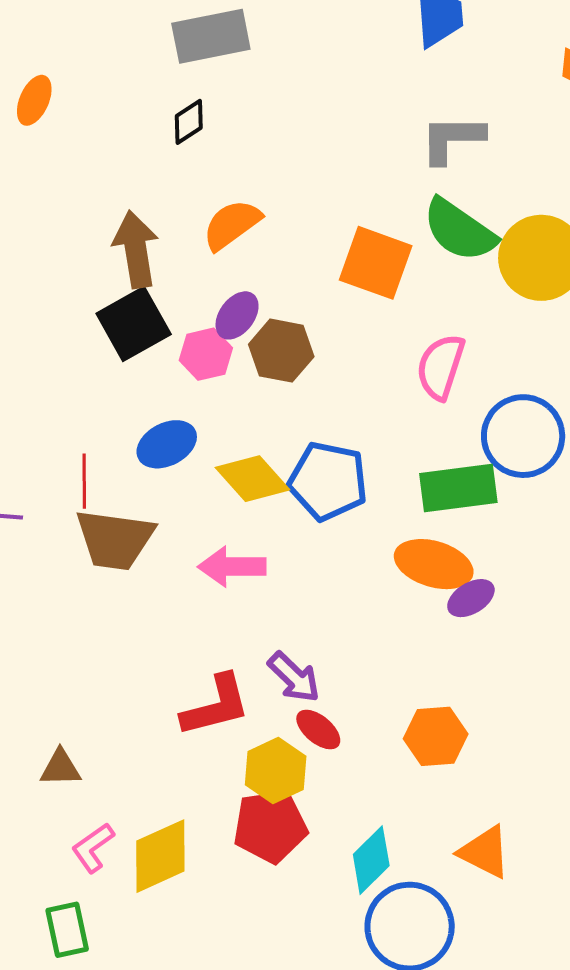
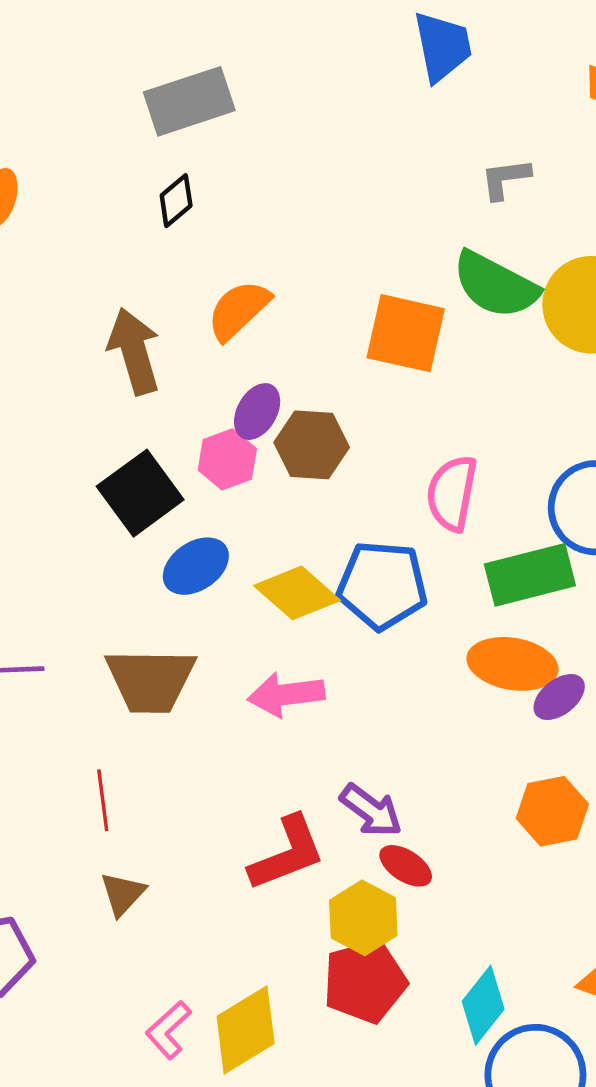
gray L-shape: (452, 139) -> (505, 179), moved, size x0.7
black square: (134, 324) -> (140, 493), moved
pink semicircle: (441, 367) -> (452, 493), moved
red line: (84, 481) -> (103, 800), moved
orange hexagon: (436, 736) -> (552, 811), moved
brown triangle: (61, 768) -> (123, 894), moved, turned -39

